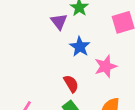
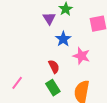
pink star: (106, 66) -> (81, 56), turned 30

